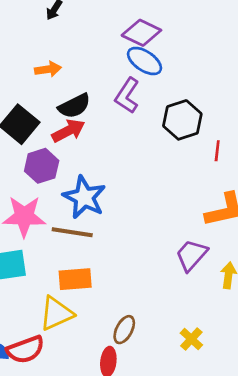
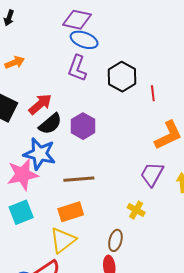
black semicircle: (74, 106) -> (50, 124), moved
purple hexagon: (42, 166) -> (83, 126), moved
blue star: (84, 197) -> (40, 154), moved
brown line: (72, 232) -> (79, 179), moved
yellow cross: (191, 339) -> (136, 210), moved

